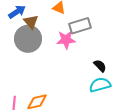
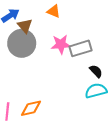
gray rectangle: (80, 26) -> (80, 48), moved

